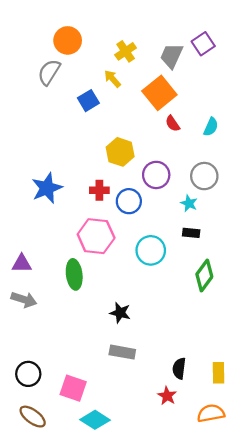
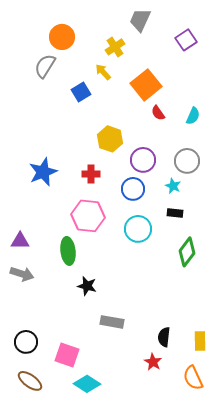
gray trapezoid: (171, 56) -> (140, 20), moved
blue circle: (129, 201) -> (133, 189), moved
black star: (120, 313) -> (87, 286), moved
orange semicircle: (211, 413) -> (193, 378), turned -105

